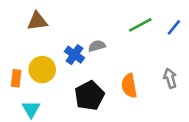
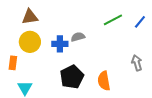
blue cross: (74, 55) -> (60, 44), turned -35
yellow circle: (42, 70) -> (30, 42), moved
orange semicircle: (129, 86) -> (104, 81), moved

